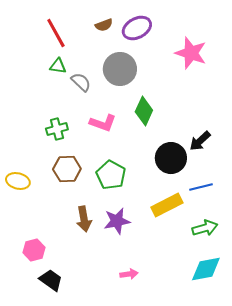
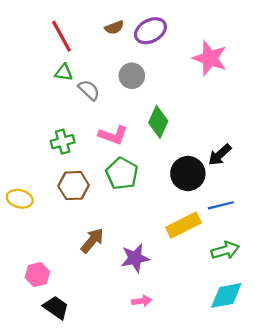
gray circle: (120, 69) -> (132, 76), size x0.7
green pentagon: (111, 175) -> (122, 173), moved
brown arrow: (84, 219) -> (92, 241), turned -130
purple star: (117, 221) -> (135, 258), moved

